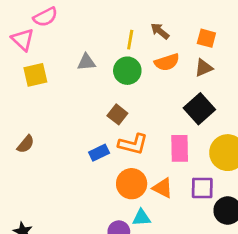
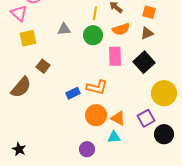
brown square: (117, 114) -> (43, 66), moved
brown semicircle: (26, 144) -> (21, 87), size x1.6
pink rectangle: (180, 148) -> (115, 56), moved
purple square: (202, 188) -> (146, 118), turned -30
cyan triangle: (141, 218) -> (114, 137), moved

